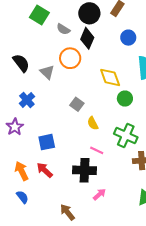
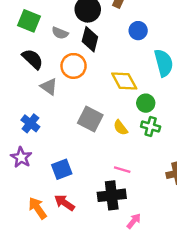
black semicircle: (21, 63) -> (33, 59), moved
gray square: (77, 104) -> (90, 119), size x1.5
yellow semicircle: (93, 123) -> (121, 128), moved
green cross: (126, 136) -> (151, 127), moved, size x0.7

